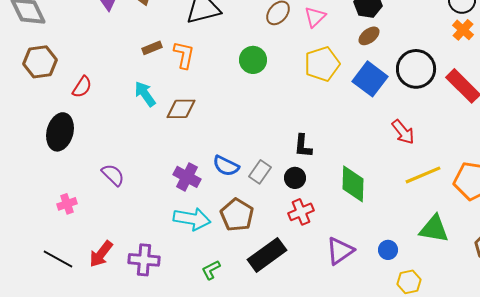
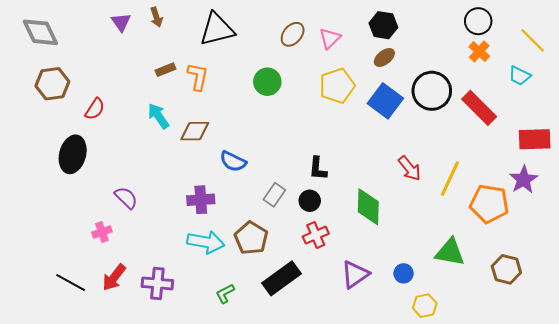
red arrow: (403, 132) -> (410, 168), moved
blue semicircle: (226, 166) -> (233, 161), moved
yellow line: (423, 175) -> (450, 179), moved, turned -42
purple cross: (187, 177) -> (201, 200), turned -32
pink cross: (67, 204) -> (102, 232), moved

